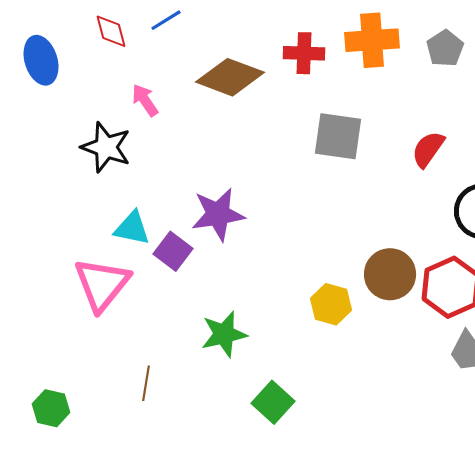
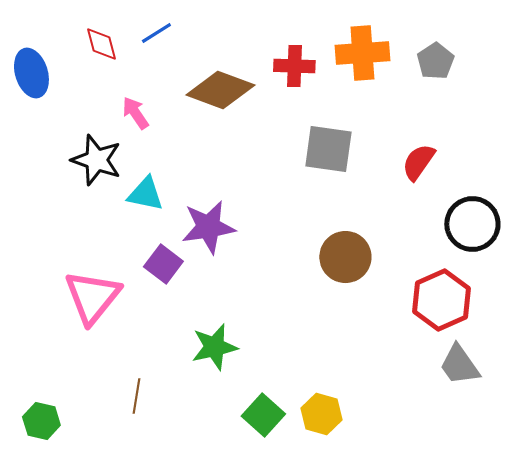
cyan triangle: (132, 228) -> (145, 194), moved
brown circle: (390, 274) -> (345, 257), moved
yellow hexagon: (331, 304) -> (321, 414), moved

